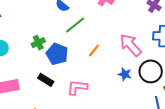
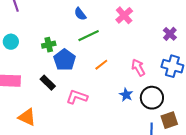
pink arrow: (131, 45) -> (138, 68), size x0.7

